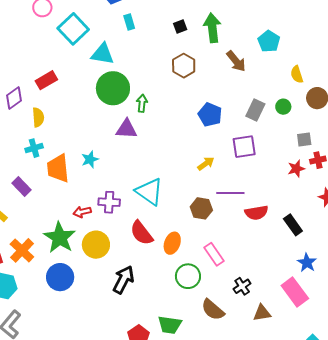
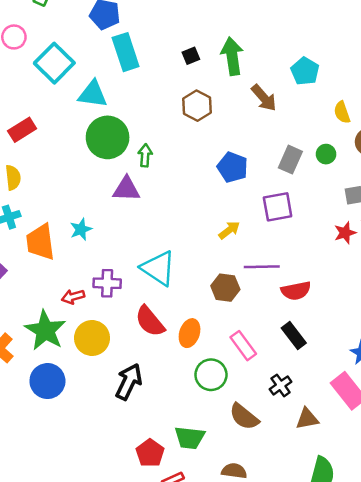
cyan rectangle: (129, 22) -> (126, 52), size x1.8
black rectangle: (293, 225) -> (294, 336), moved

